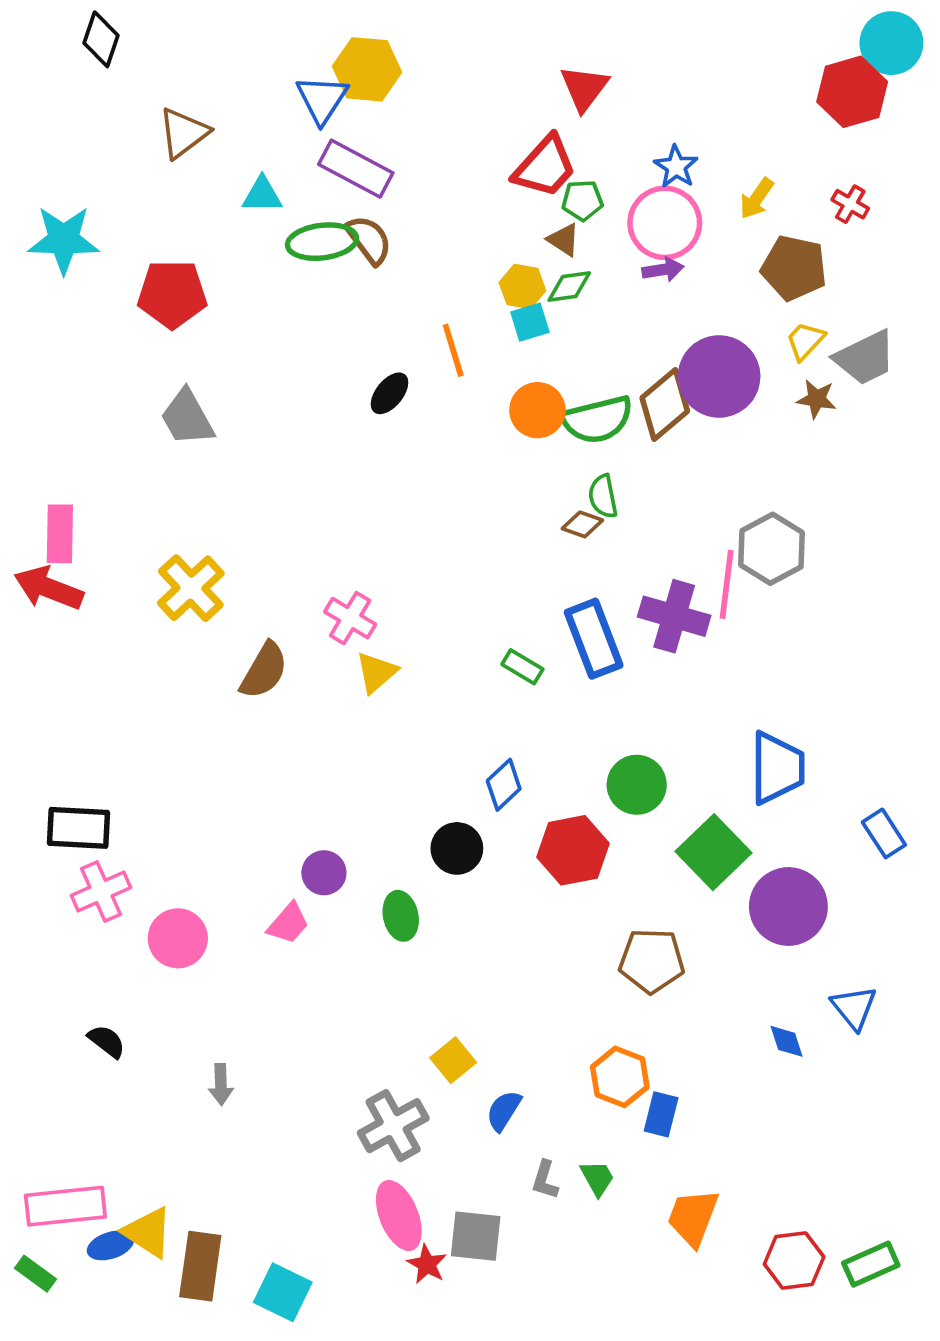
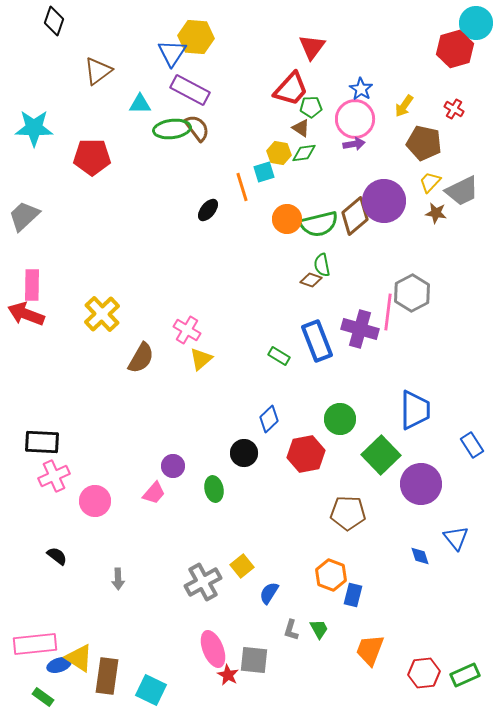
cyan square: (530, 322) -> (264, 172), moved
gray trapezoid: (187, 418) -> (24, 216), moved, turned 76
gray cross: (393, 1126) -> (203, 582), moved
green rectangle: (35, 1274) -> (43, 697), moved

